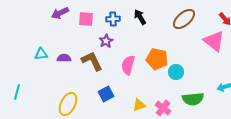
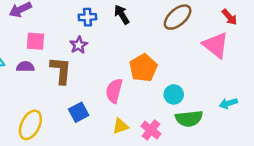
pink square: (86, 19) -> (35, 41), moved
orange pentagon: (157, 59) -> (143, 68), turned 30
brown L-shape: (92, 61) -> (61, 70), turned 30
pink semicircle: (128, 65) -> (114, 91), moved
cyan circle: (176, 72) -> (174, 94), moved

